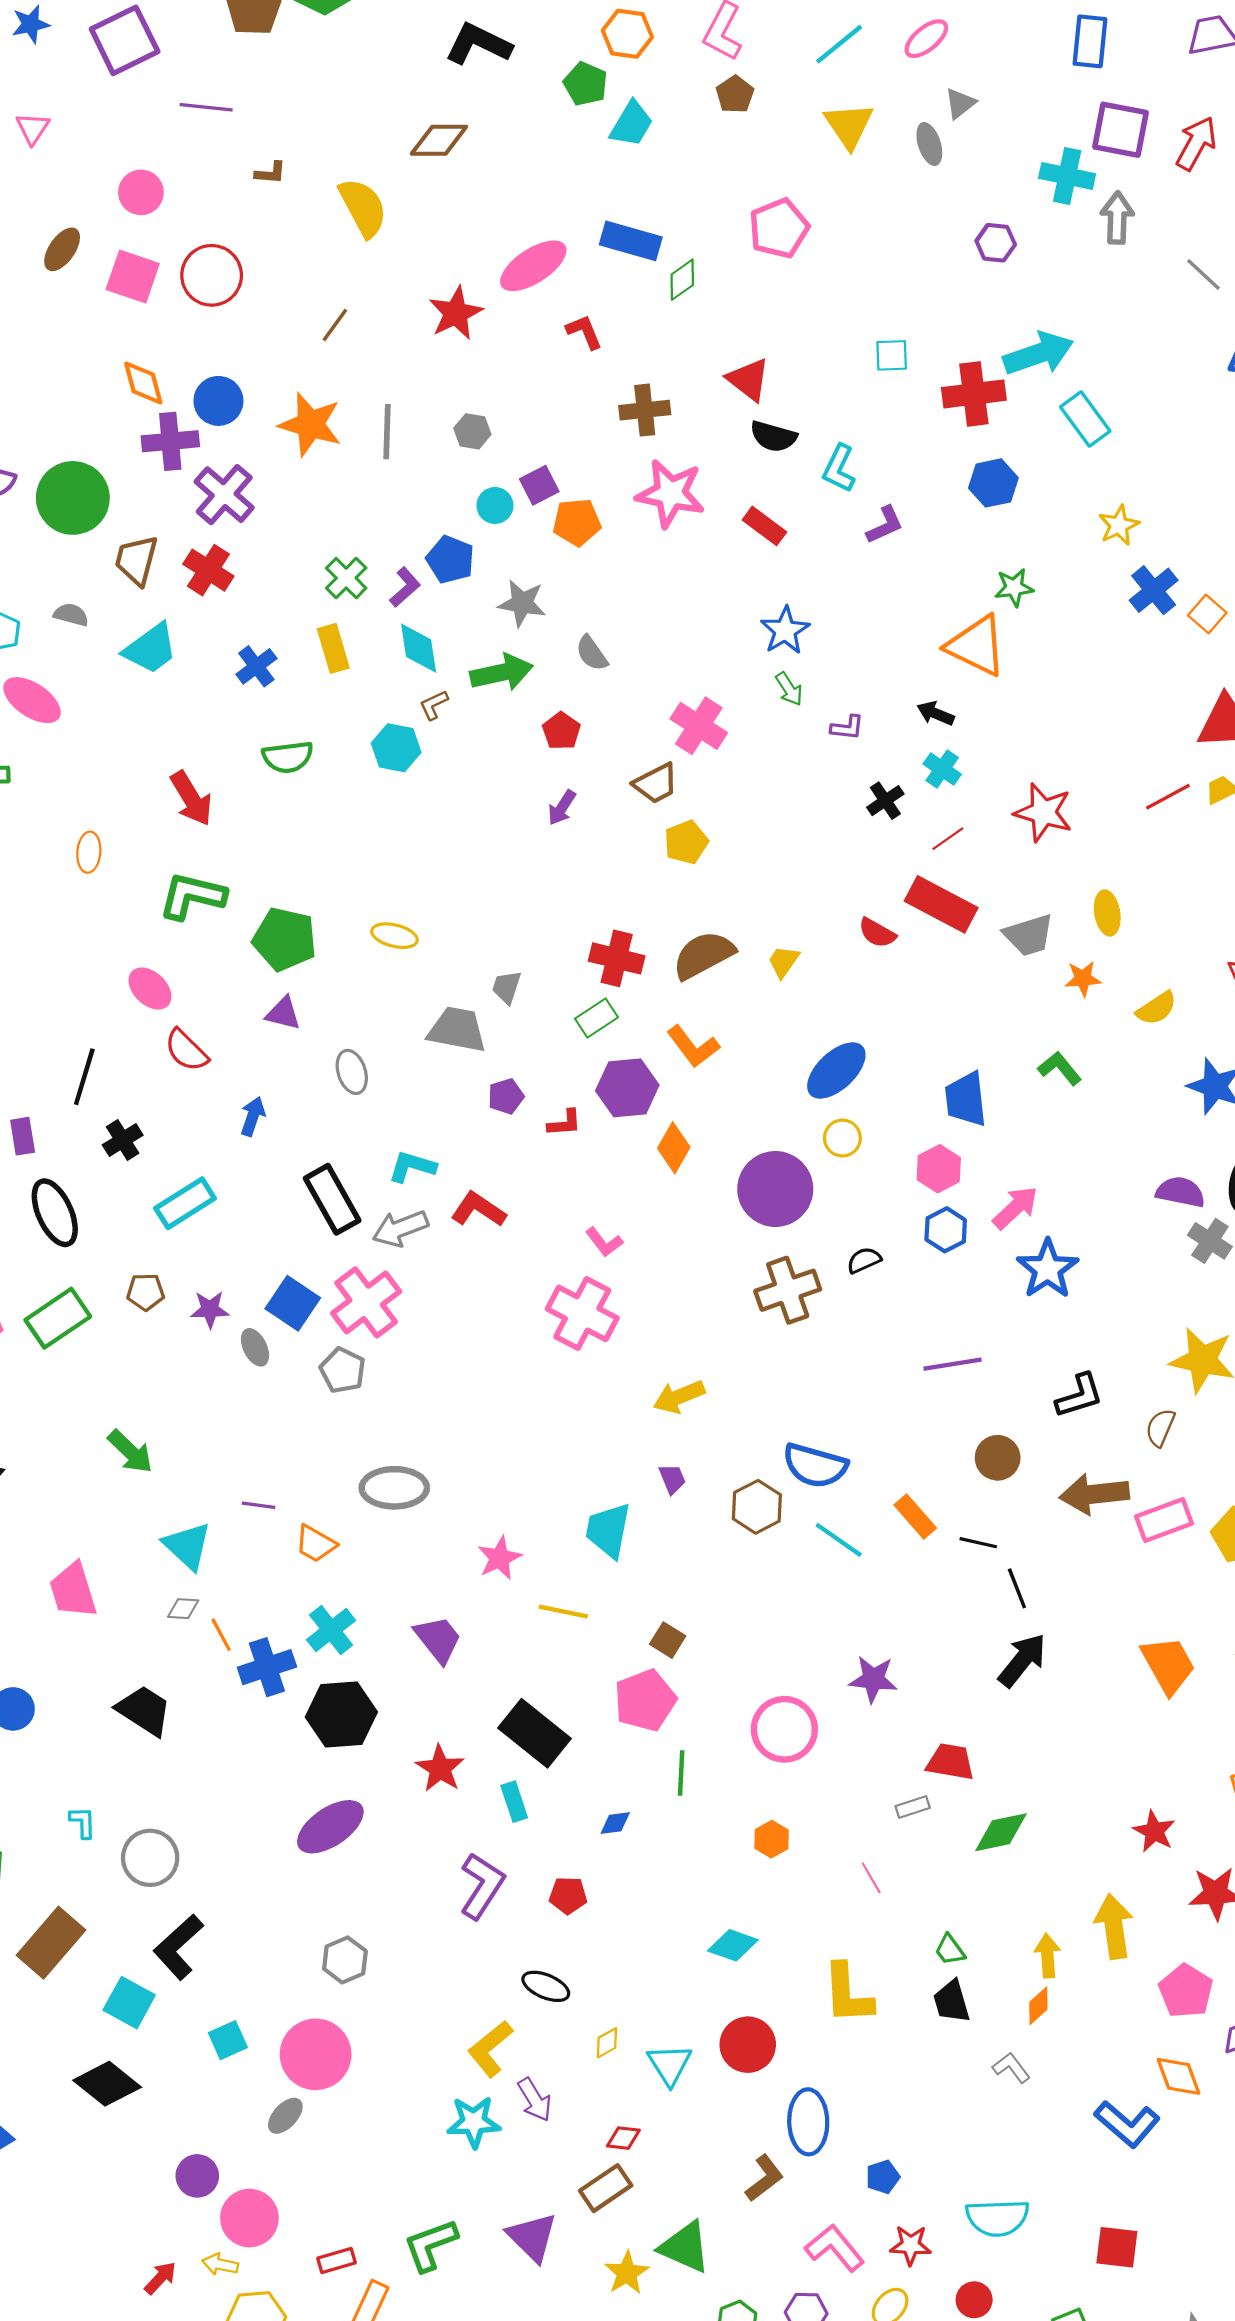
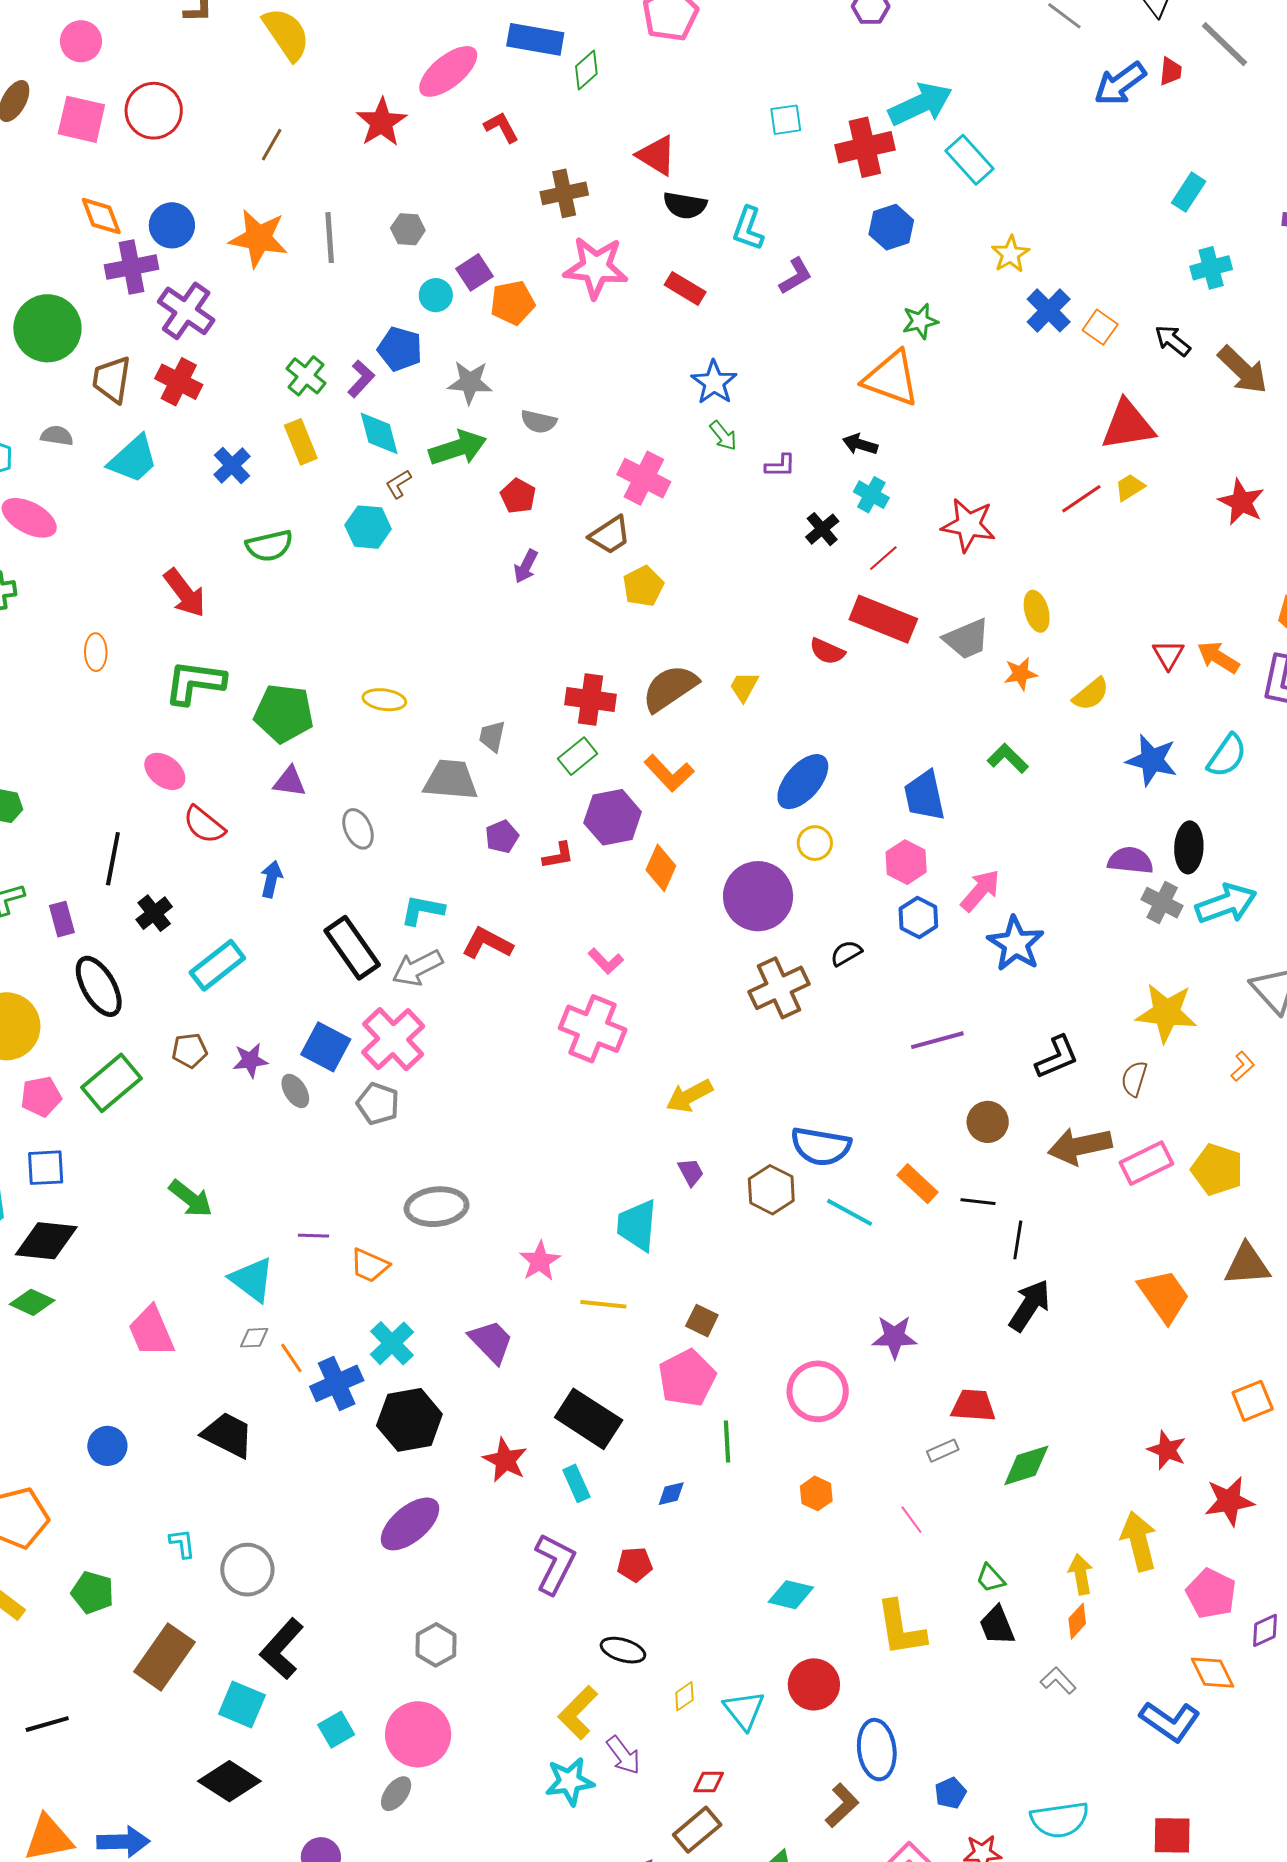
gray semicircle: (592, 653) -> (539, 422), turned -36
black line: (1017, 1588) -> (1018, 1240), turned 36

